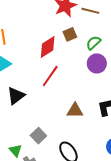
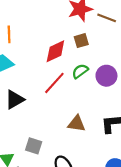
green semicircle: (93, 43) -> (80, 71), moved
gray square: (38, 136) -> (34, 146), turned -35

